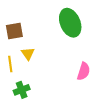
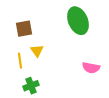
pink semicircle: (84, 71) -> (91, 68), turned 84

